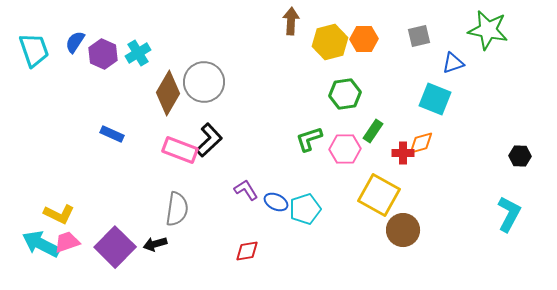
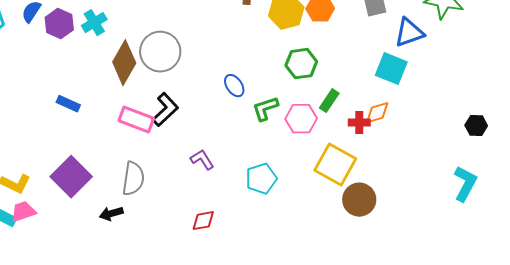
blue triangle: (453, 63) -> (409, 33), size x1.4
blue ellipse: (276, 202) -> (234, 86), moved, turned 30
purple square: (115, 247) -> (71, 177), moved

